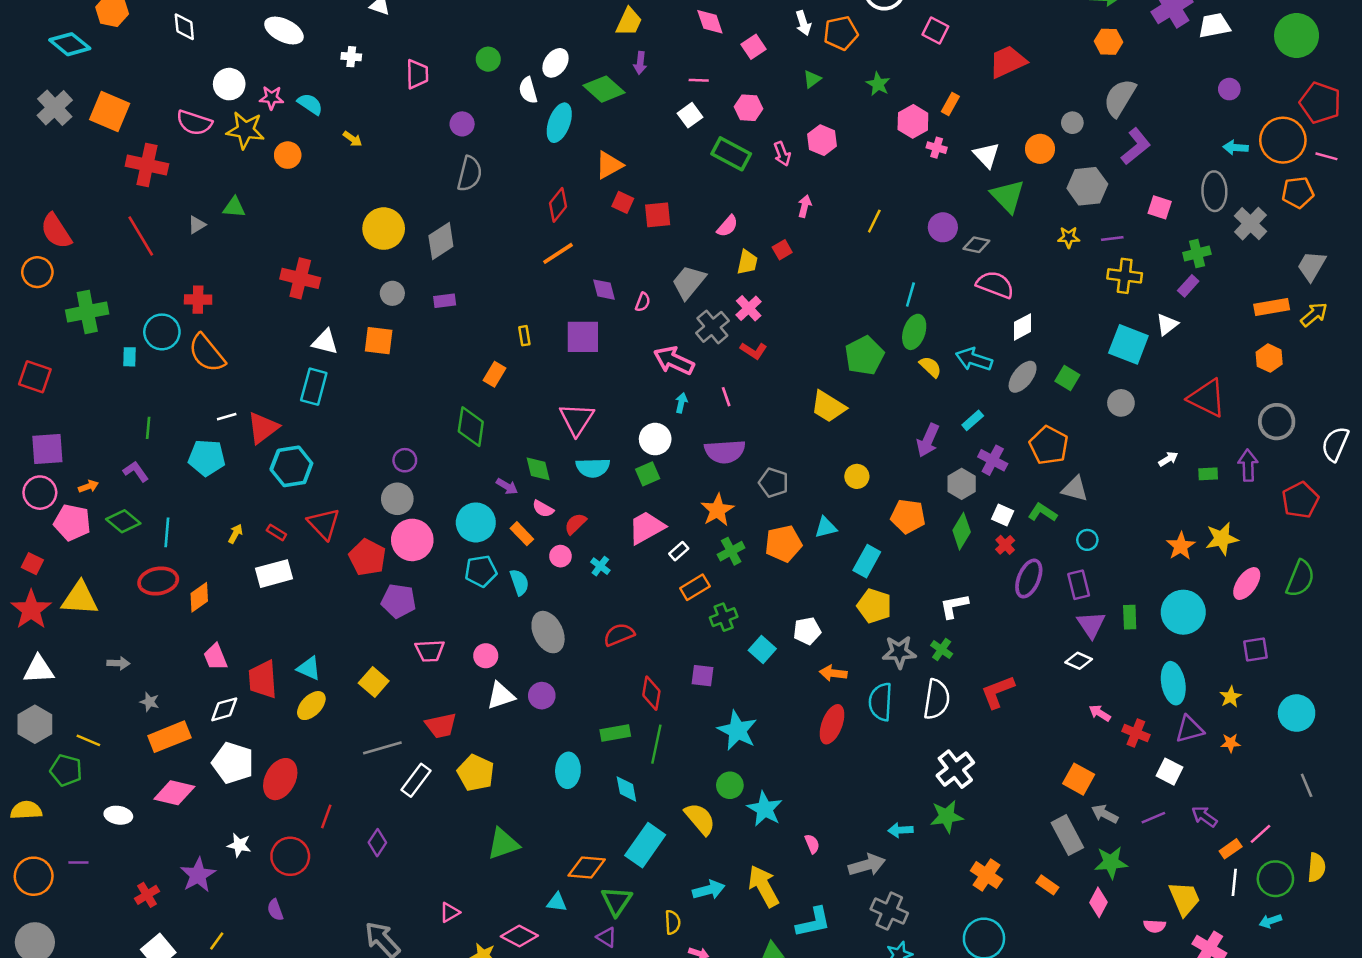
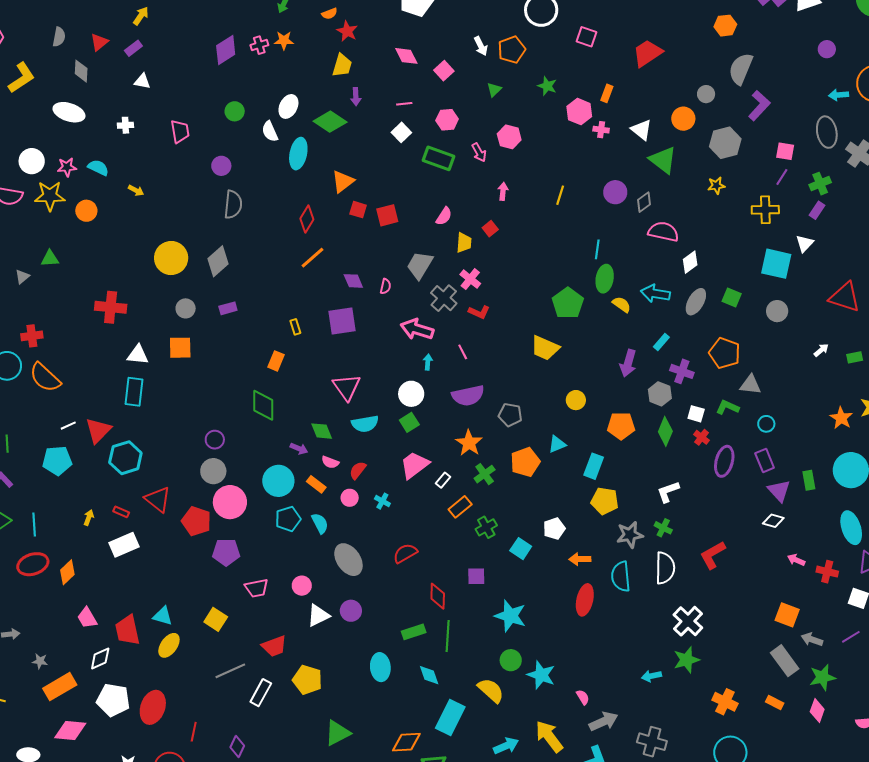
purple line: (1112, 239) -> (782, 177), moved, turned -42
gray diamond: (976, 245) -> (644, 202), turned -40
gray arrow: (867, 865) -> (604, 721), moved

